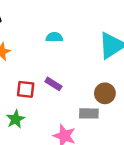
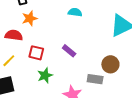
red square: (26, 89) -> (36, 53), moved
green star: (16, 119) -> (45, 75), moved

